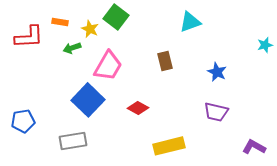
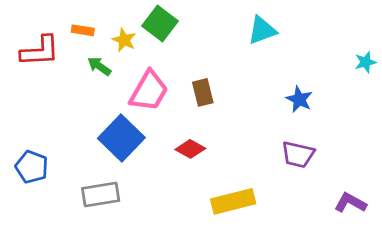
green arrow: (72, 48) -> (99, 66), turned 54
brown rectangle: (165, 61) -> (203, 92), moved
blue pentagon: (23, 121) -> (32, 167), turned 30

